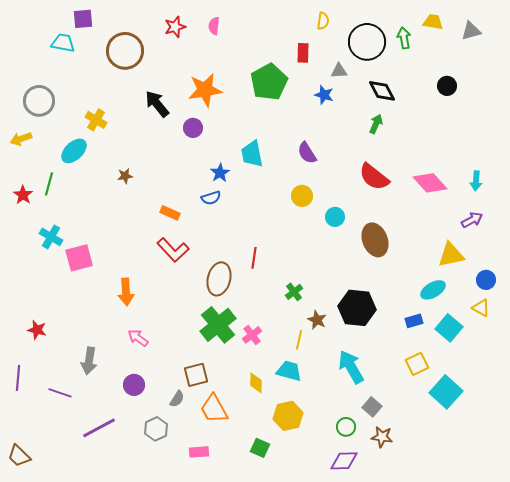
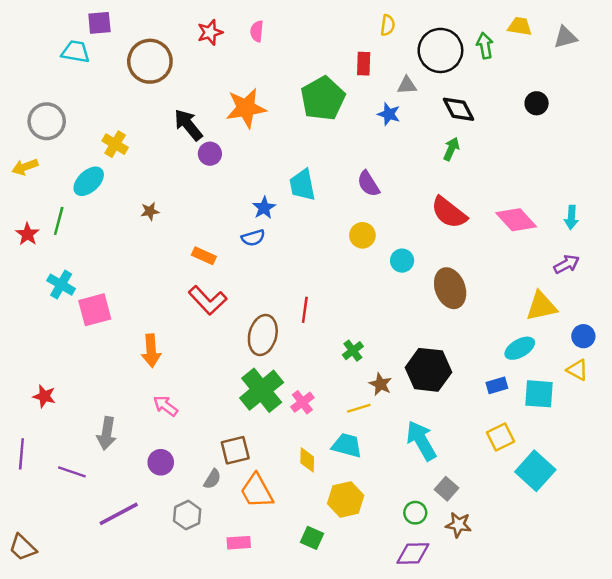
purple circle: (193, 128) -> (210, 154), moved
cyan square: (449, 328) -> (539, 394), turned -36
yellow line: (299, 340) -> (359, 408), turned 60

